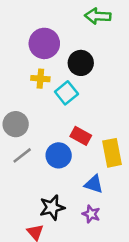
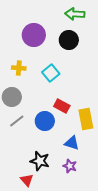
black circle: (81, 63) -> (69, 40), moved
yellow cross: (40, 79) -> (19, 68), moved
black star: (52, 208) -> (40, 161), turned 30

